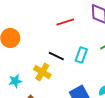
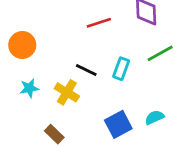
cyan star: (15, 81) -> (29, 88), moved

